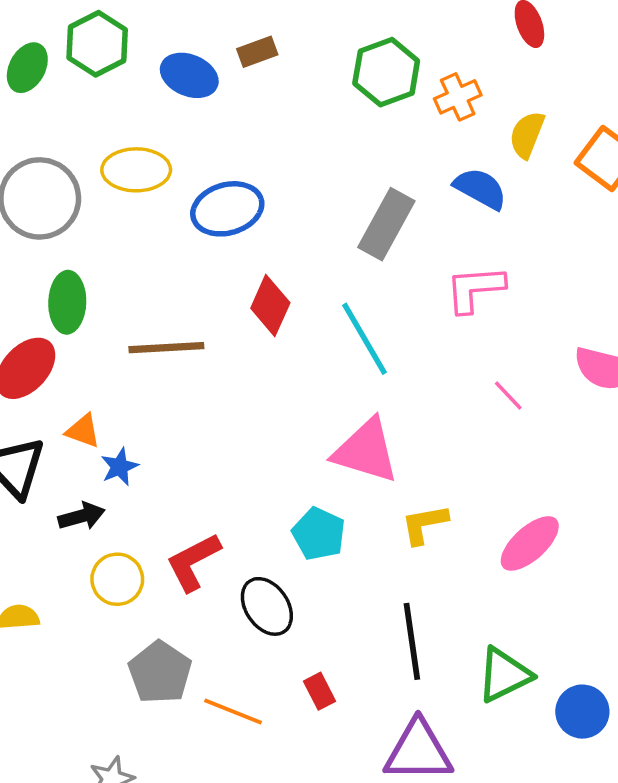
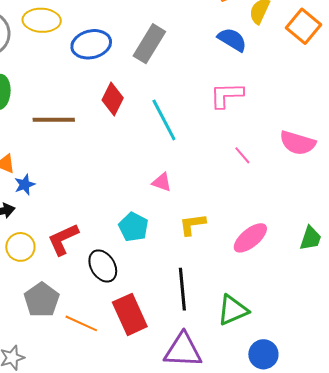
gray rectangle: (386, 224) -> (149, 44), moved
pink triangle: (366, 451) -> (162, 182), size x0.5
red rectangle: (320, 691) -> (130, 314), size x2.0
blue circle: (582, 712) -> (263, 354), moved

